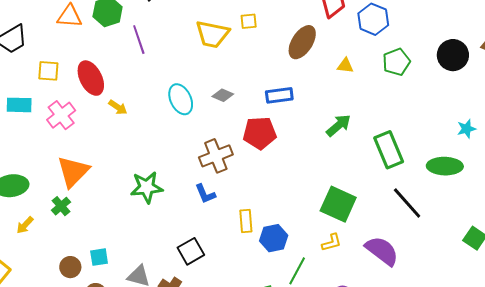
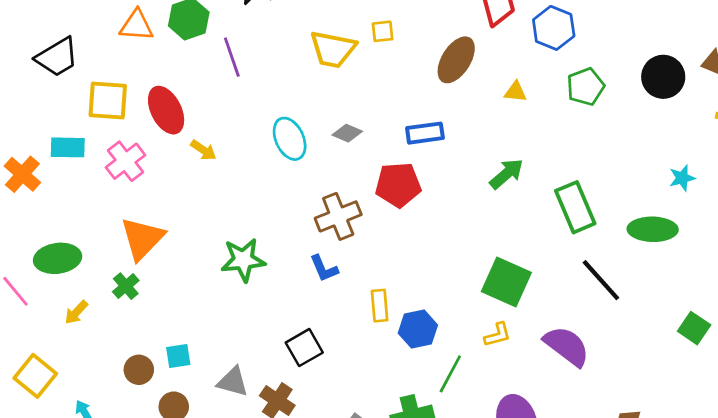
yellow square: (48, 71) -> (108, 100), size x1.4

